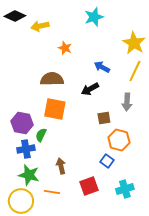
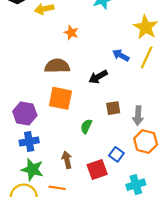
blue arrow: (102, 67) -> (121, 55), moved
gray arrow: (127, 102) -> (138, 116), moved
green semicircle: (41, 135) -> (86, 126), moved
orange hexagon: (119, 140) -> (146, 141), moved
red square: (89, 186) -> (97, 169), moved

